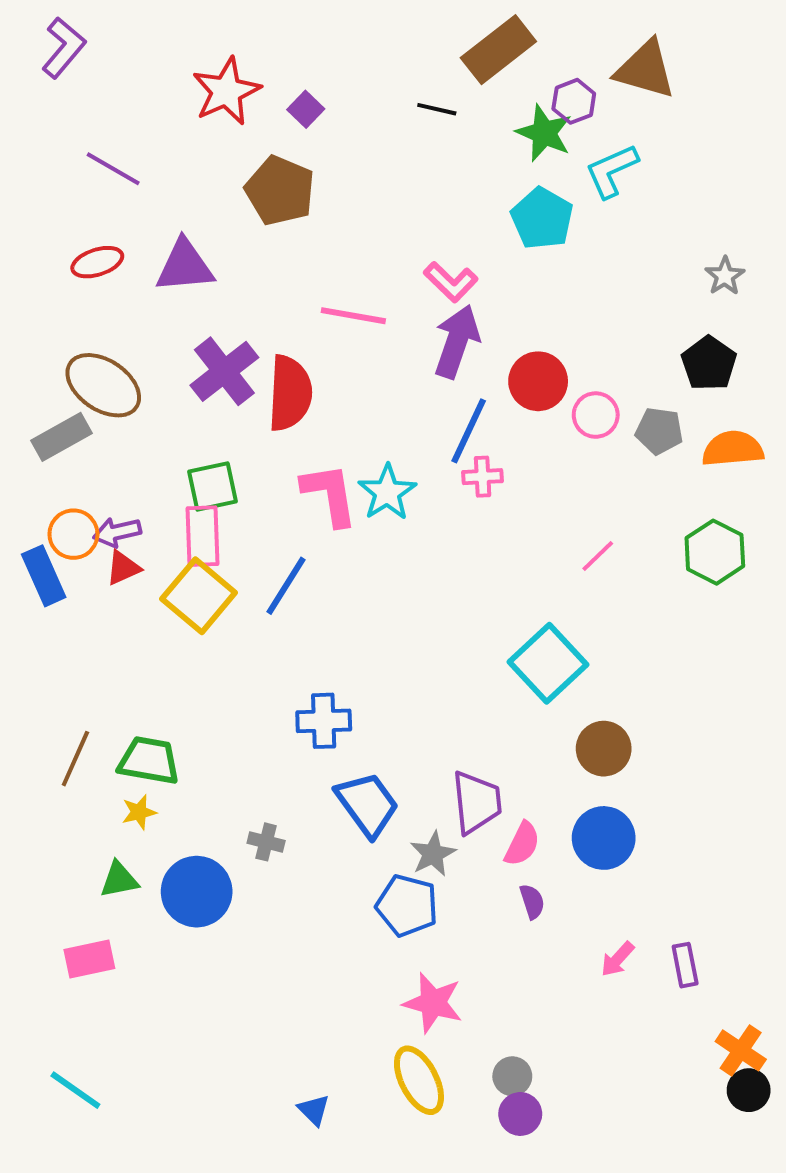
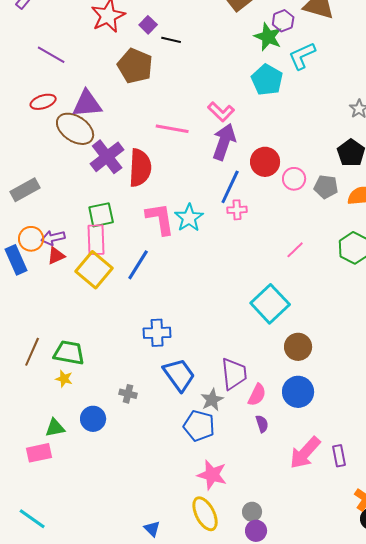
black line: (437, 109) -> (171, 40), moved
brown ellipse: (103, 385) -> (75, 129), moved
yellow star: (139, 812) -> (64, 379), turned 30
green triangle: (119, 880) -> (55, 428), moved
blue circle: (197, 892) -> (93, 419), size x0.7
pink arrow: (618, 959) -> (305, 453), size x1.8

